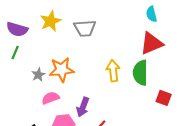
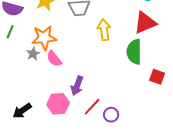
orange star: (62, 70) -> (44, 38), moved
yellow arrow: (113, 71) -> (104, 30), moved
pink semicircle: (50, 98) -> (54, 59), moved, turned -108

